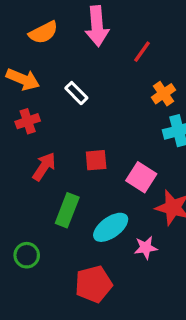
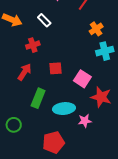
white rectangle: (76, 93) -> (44, 20), moved
red cross: (28, 121) -> (33, 45), moved
cyan ellipse: (111, 227) -> (64, 109), turned 30

